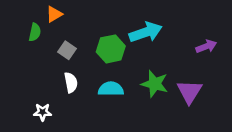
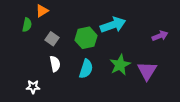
green star: (155, 84) -> (120, 65), turned 30
cyan semicircle: (111, 89) -> (86, 69), turned 108

